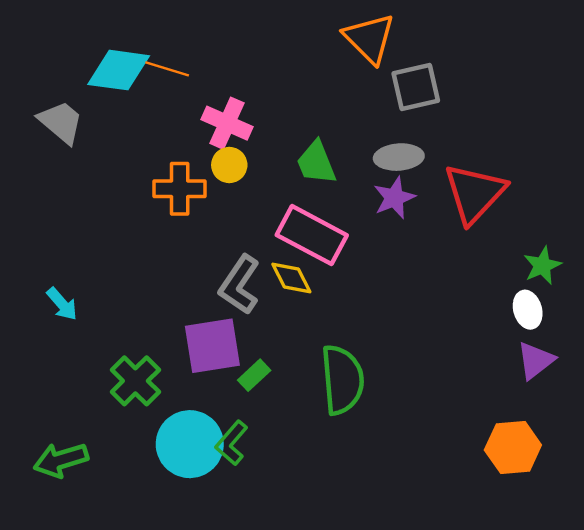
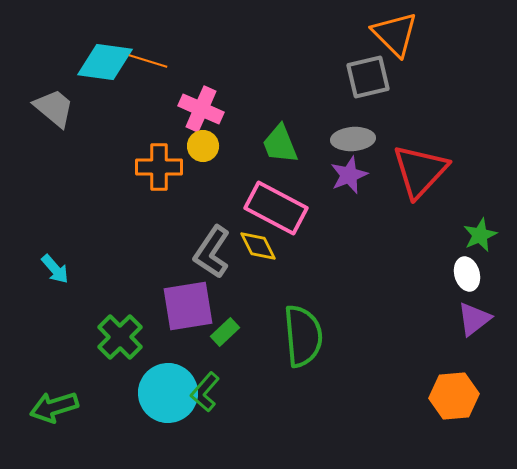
orange triangle: (369, 38) -> (395, 34), moved

